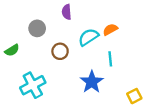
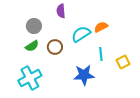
green semicircle: (12, 50) -> (32, 46), moved
blue star: (92, 82) -> (84, 75), turned 30
yellow square: (134, 96) -> (123, 62), moved

